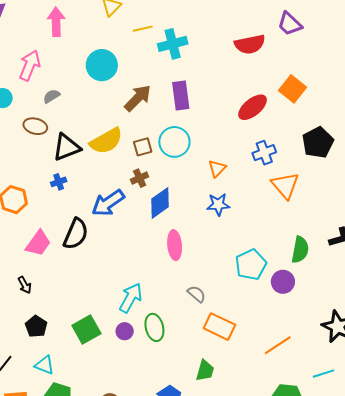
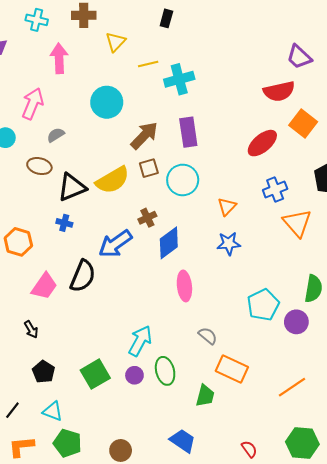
red semicircle: (250, 44) -> (279, 91), moved
brown square: (143, 147) -> (149, 168), moved
blue cross: (59, 182) -> (64, 223), turned 35
green trapezoid: (205, 371) -> (205, 396), moved

